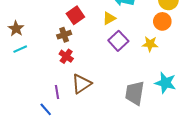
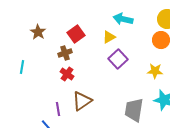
brown star: (16, 29) -> (38, 32), moved
yellow star: (150, 44) -> (155, 71), moved
cyan line: (20, 49) -> (22, 67), turned -56

